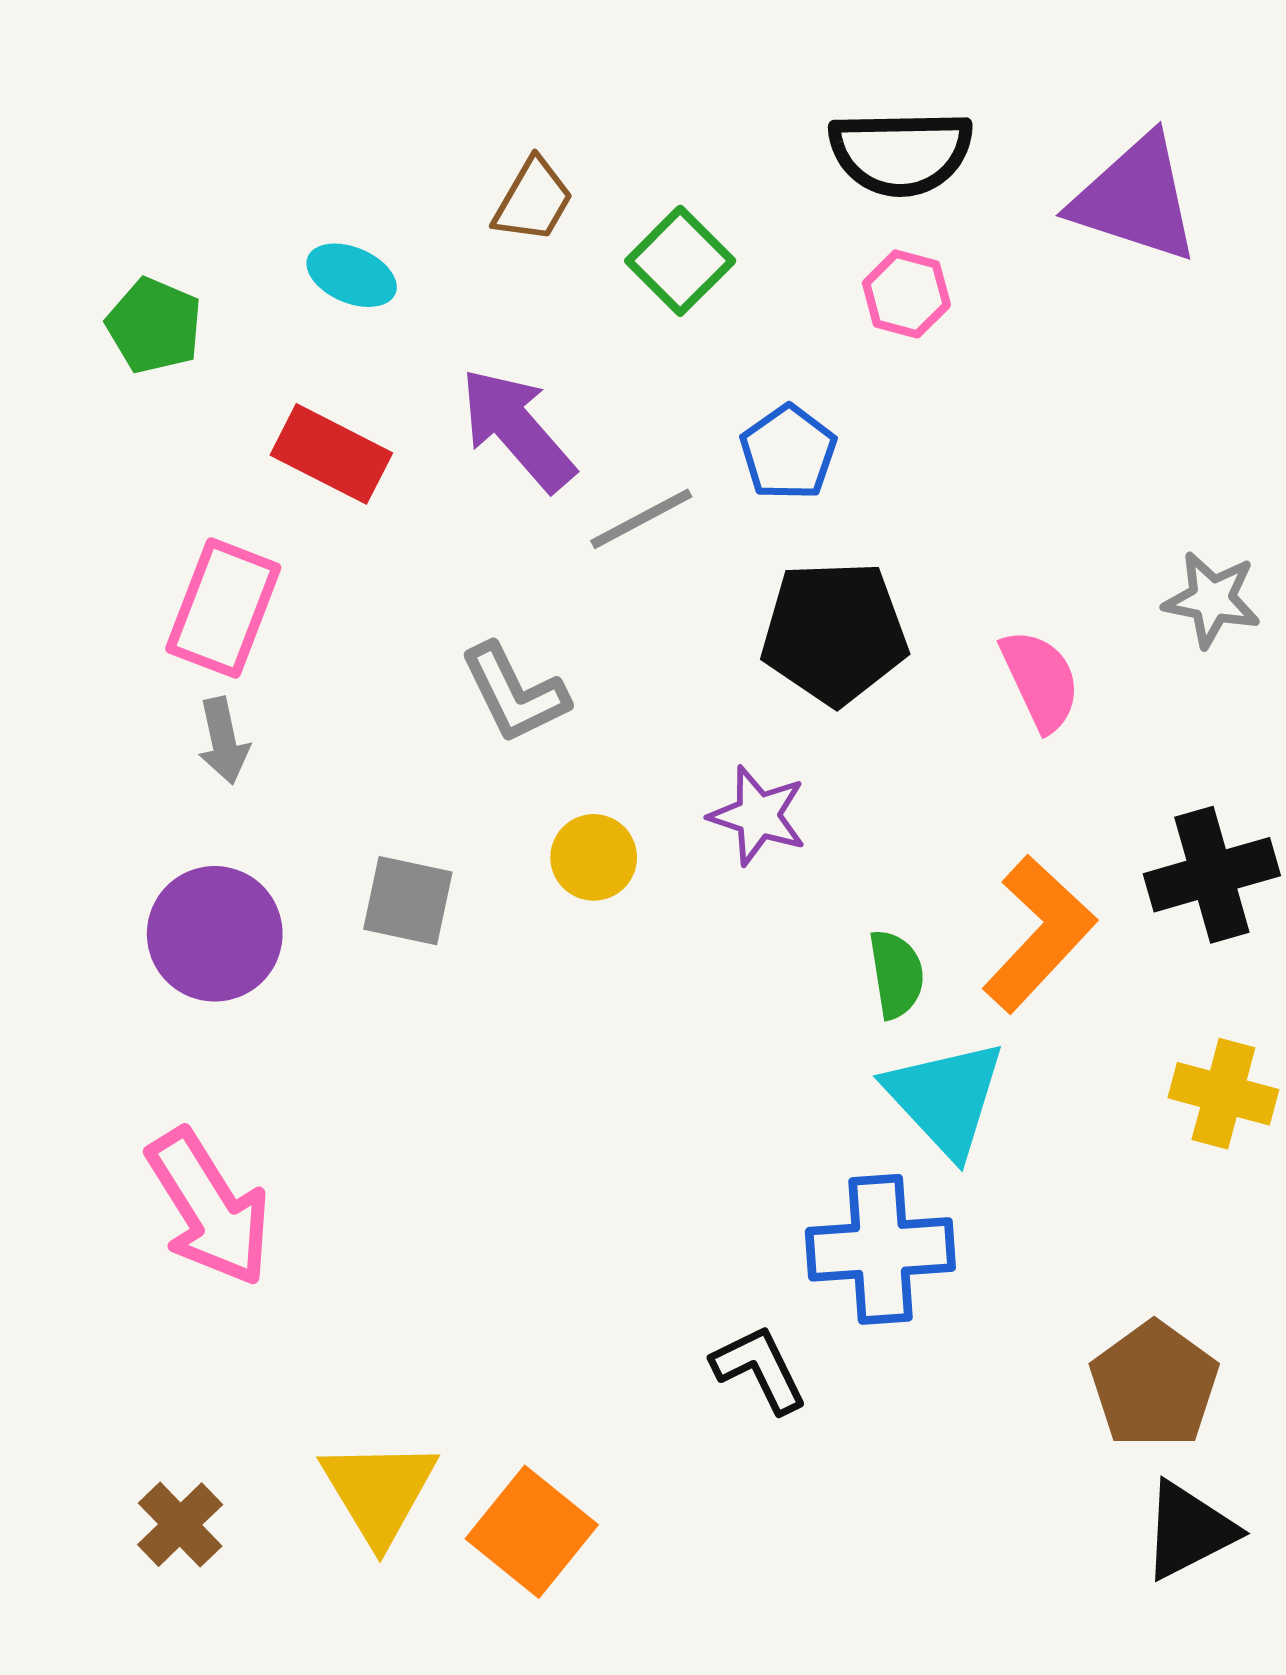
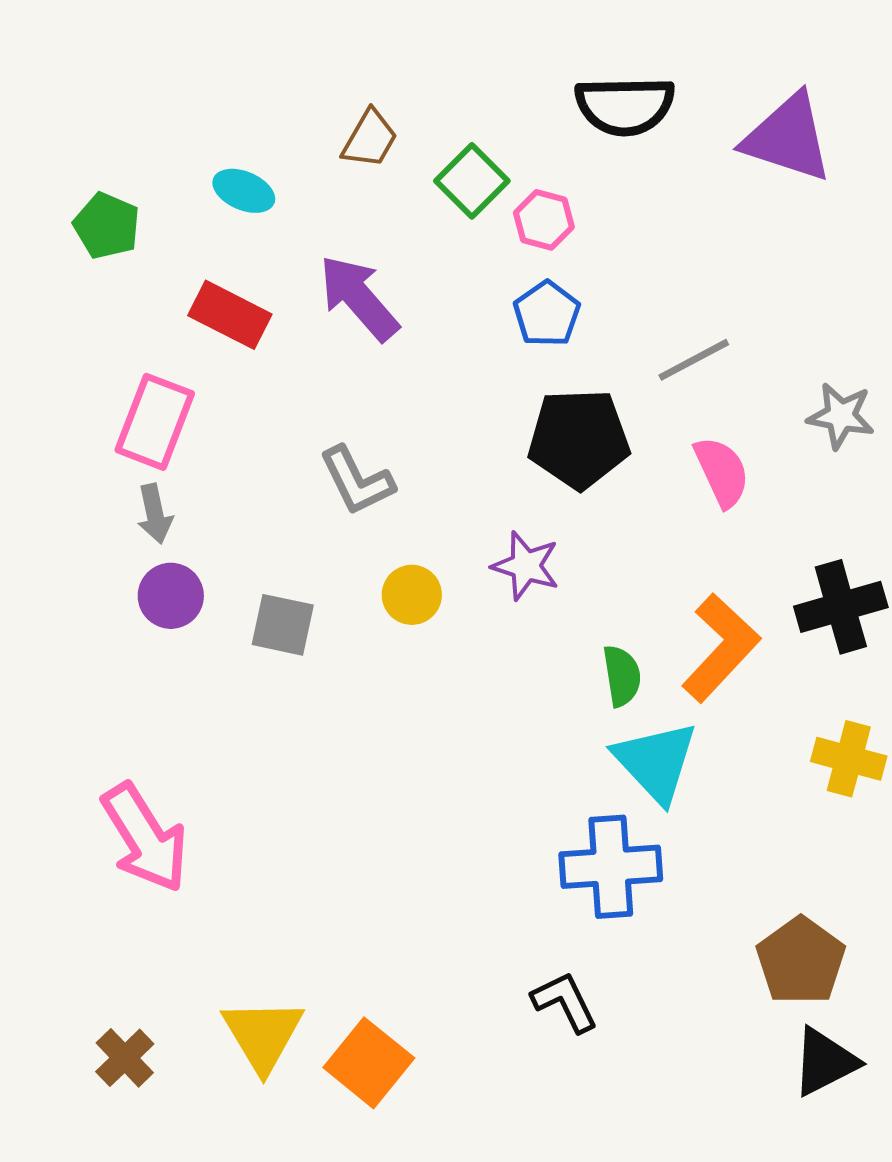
pink hexagon: (906, 294) -> (544, 220), moved
gray line: (641, 519) -> (694, 360), moved
purple circle: (215, 934) -> (171, 596), moved, size x0.7
black L-shape: (759, 1369) -> (565, 1002), moved

